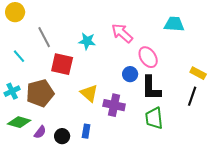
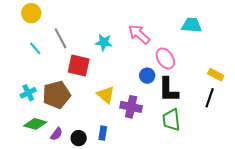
cyan line: (19, 56) -> (35, 48), moved

